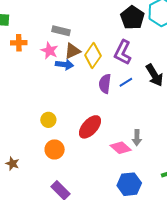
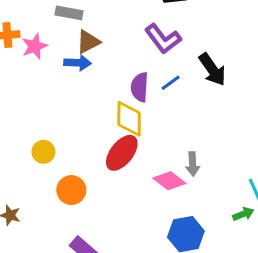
pink star: (49, 51) -> (35, 46), moved, turned 30
purple L-shape: (123, 52) -> (163, 39), turned -60
yellow diamond: (93, 56) -> (129, 119), moved, turned -30
yellow circle: (48, 120) -> (43, 152), moved

